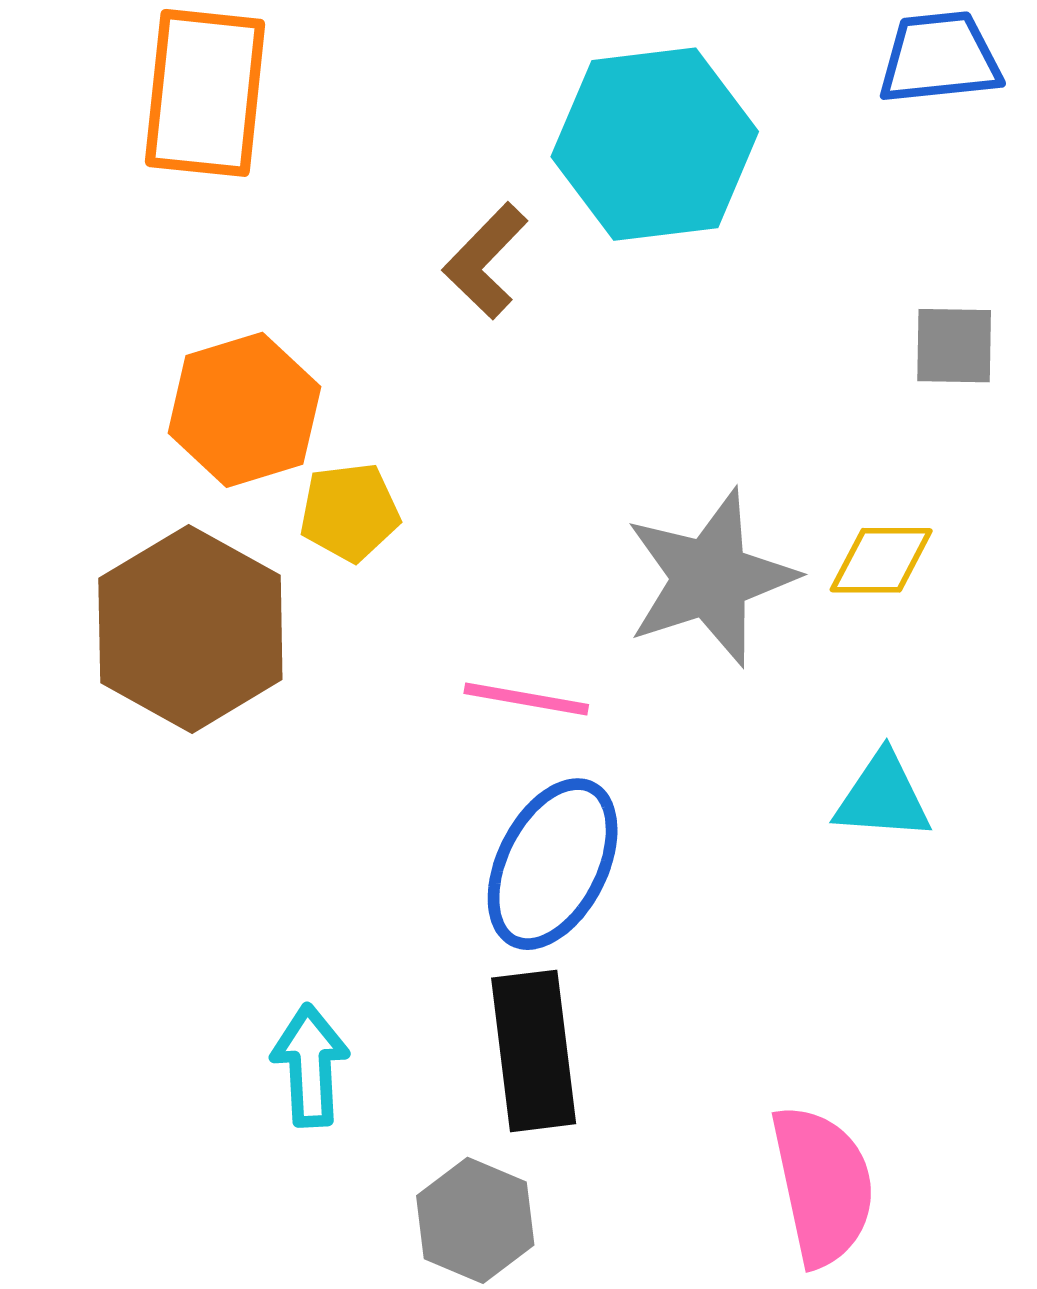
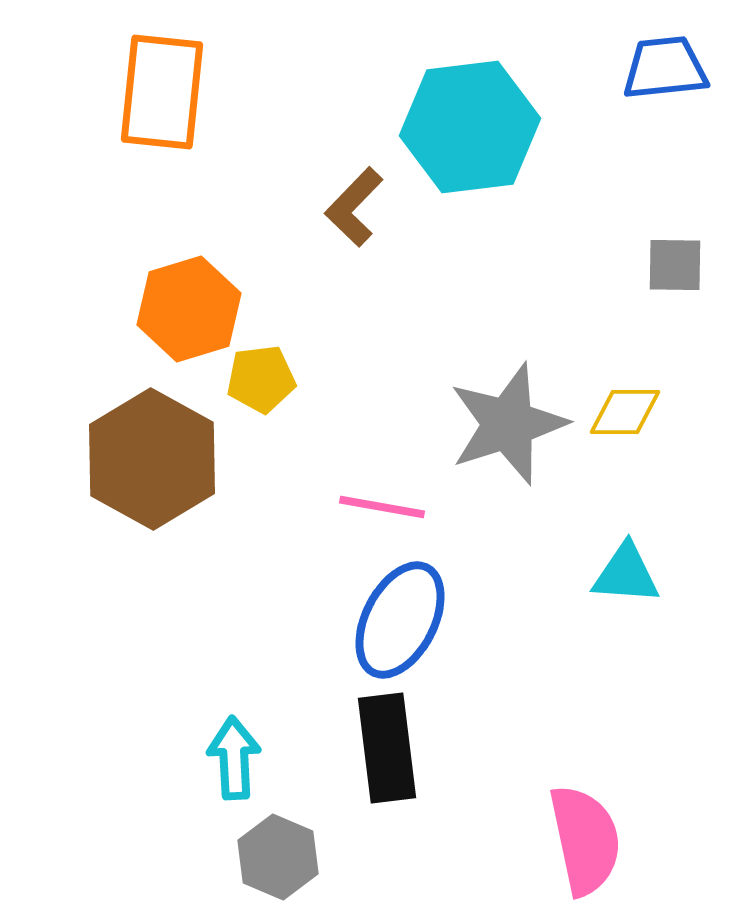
gray hexagon: (475, 1220) -> (278, 857), moved

